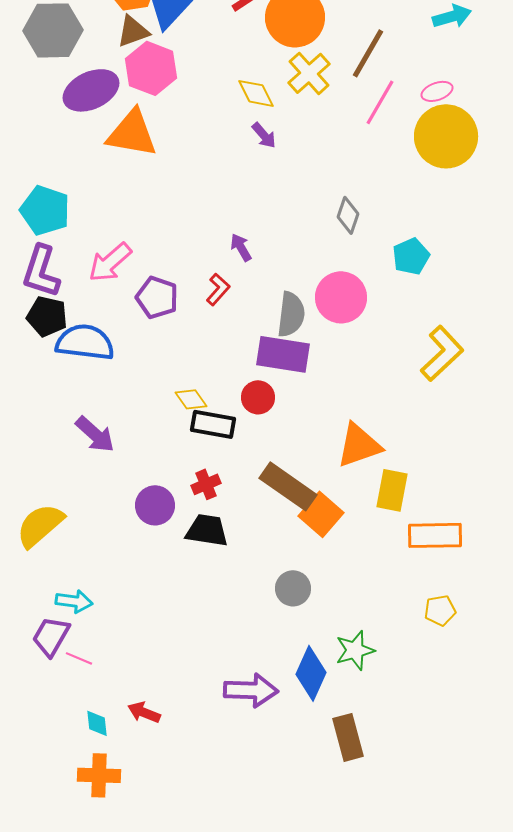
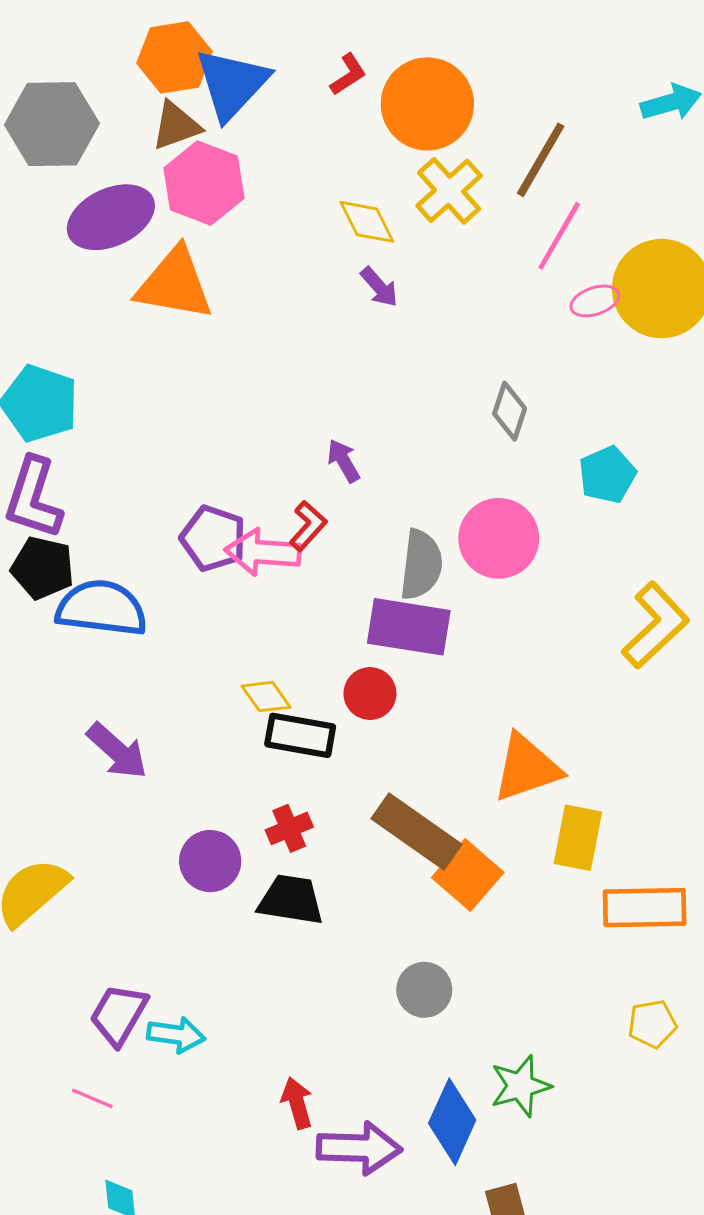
pink ellipse: (437, 91) -> (595, 301), moved
pink arrow: (110, 262) -> (263, 552), moved, turned 45
cyan arrow: (74, 601) -> (176, 1035), moved
purple trapezoid: (51, 636) -> (119, 1015), moved
red arrow: (144, 712) -> (297, 1103), moved, turned 52

